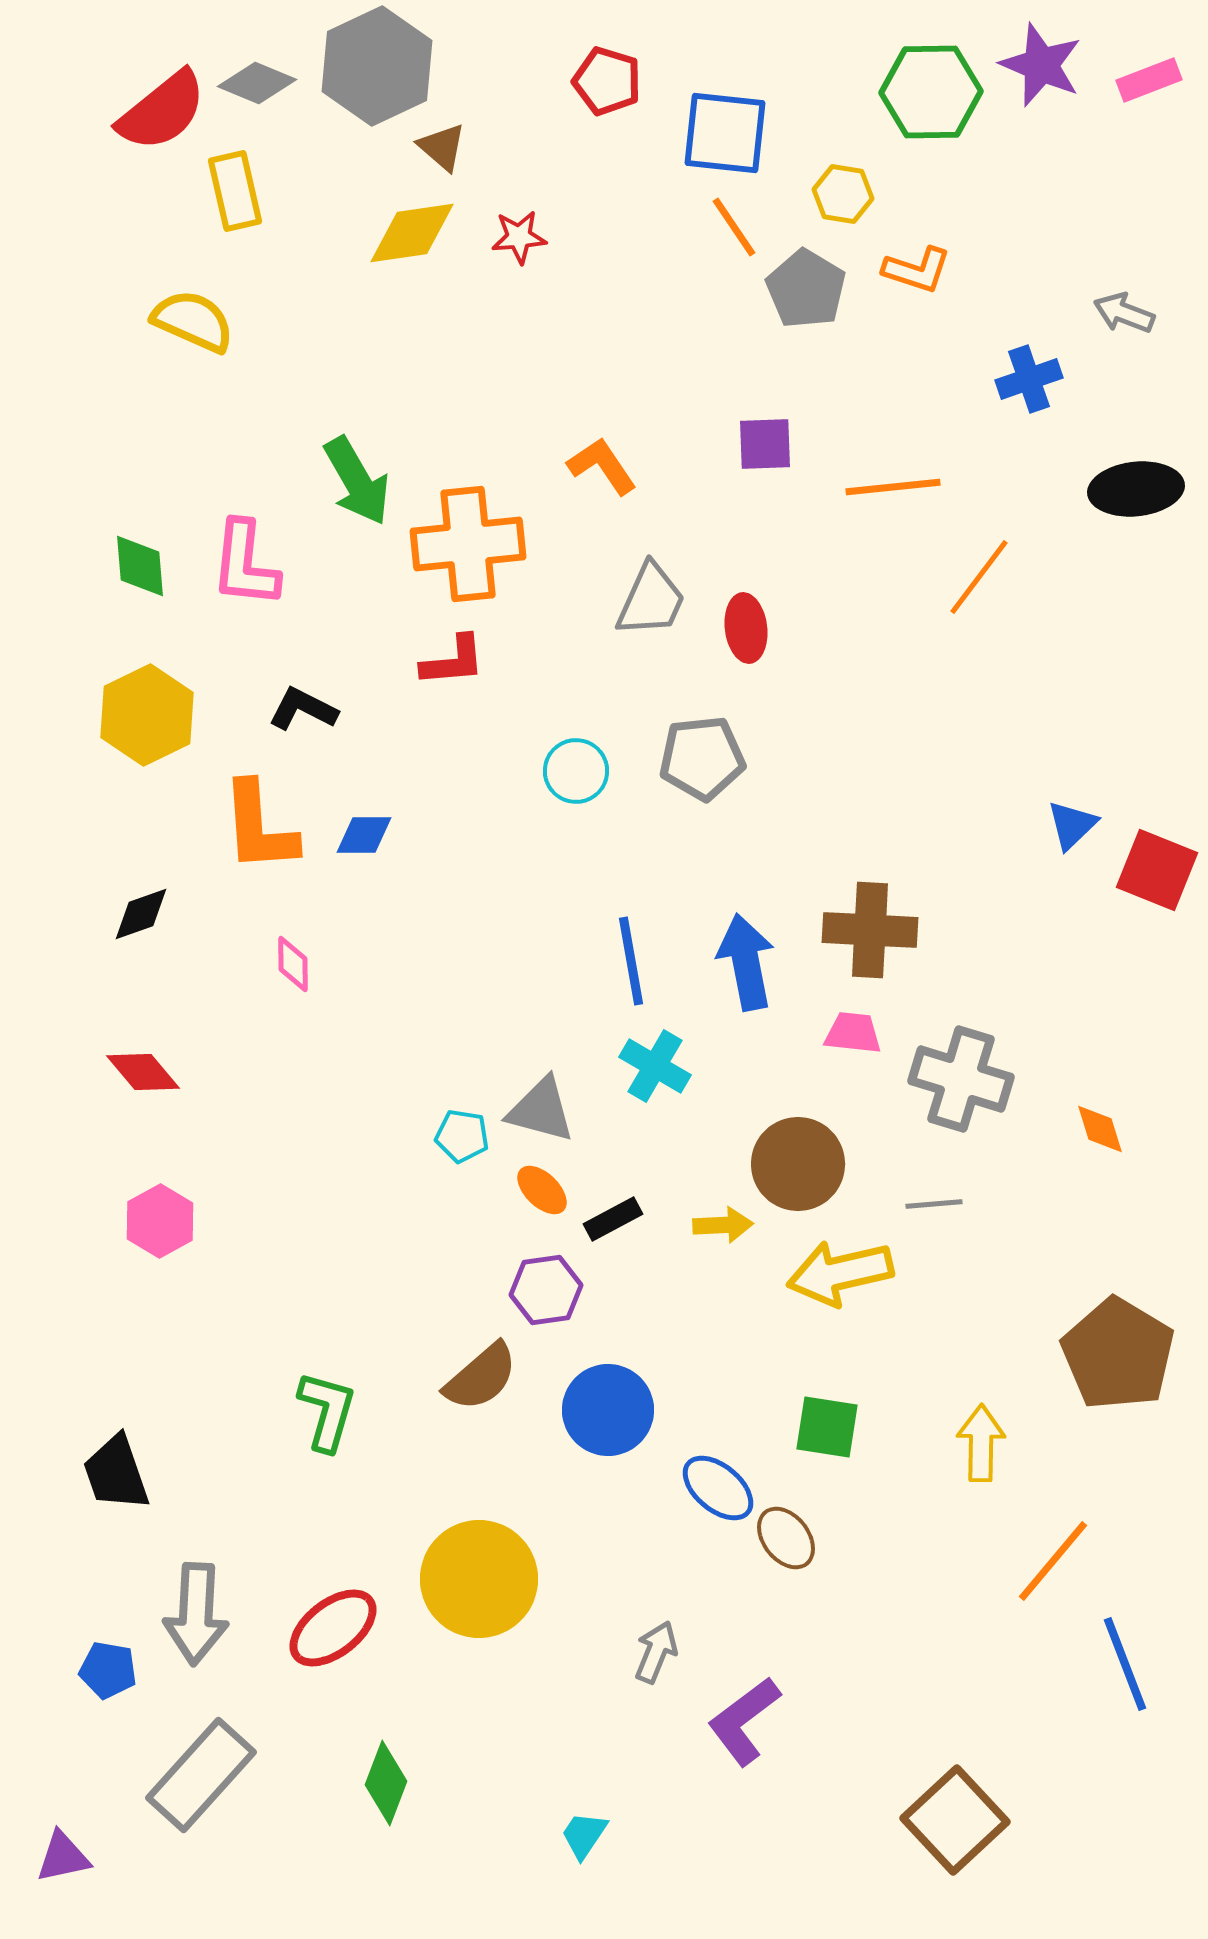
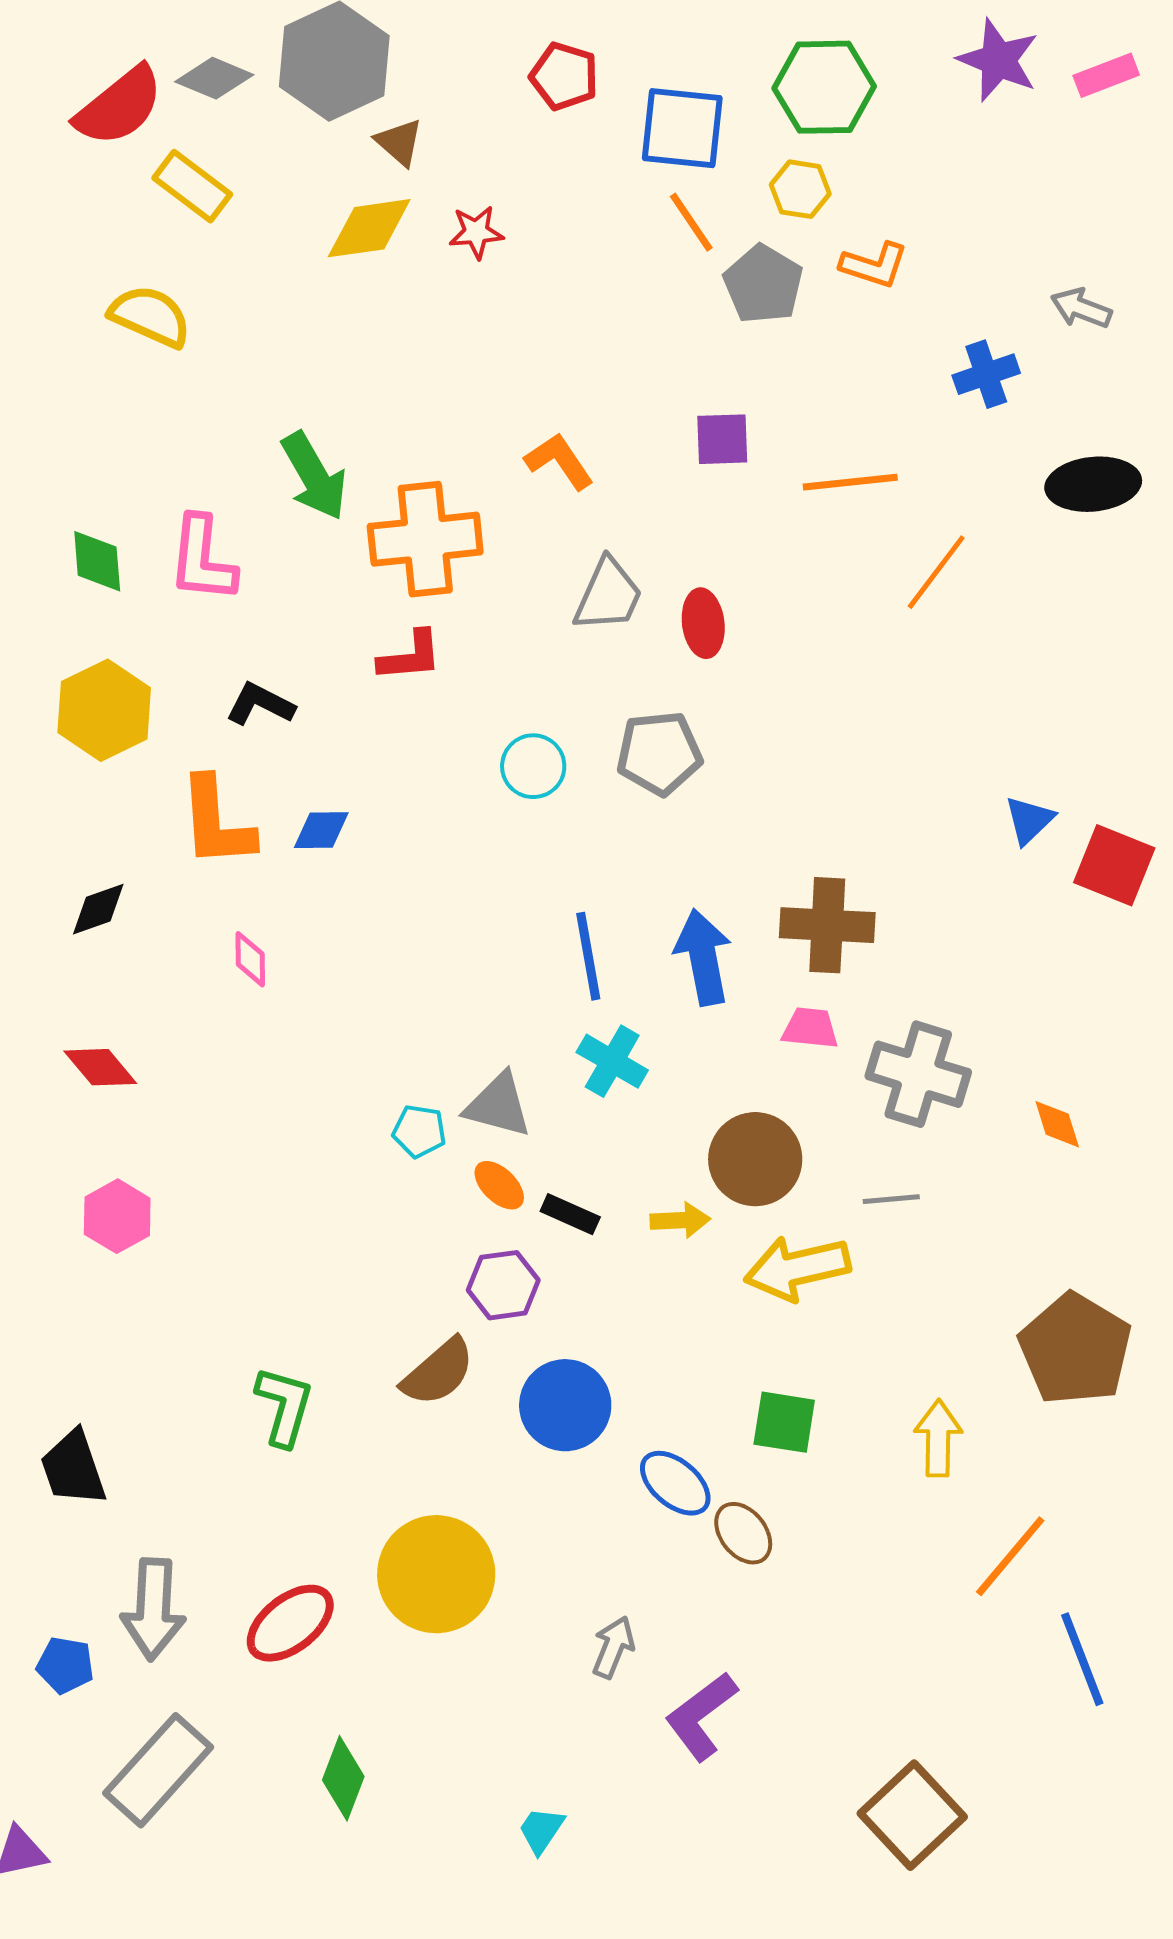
green hexagon: (931, 92) -> (824, 87), moved
yellow rectangle: (235, 191) -> (192, 186), turned -40
black rectangle: (613, 1219) -> (570, 1214), turned 52

